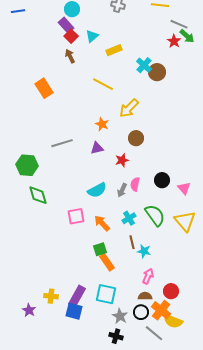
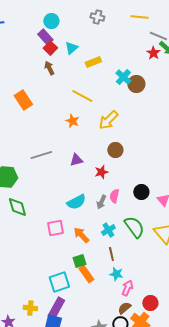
orange star: (102, 124) -> (72, 121), moved
cyan star: (144, 251) -> (116, 274), moved
cyan square: (106, 294) -> (59, 282), moved, turned -30
brown semicircle: (145, 296) -> (124, 308), turned -40

